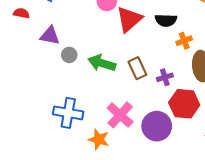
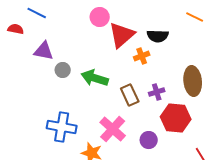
orange cross: (184, 41) -> (142, 56), moved
brown rectangle: (137, 68) -> (130, 95), moved
purple circle: (157, 126) -> (149, 140), size x0.6

